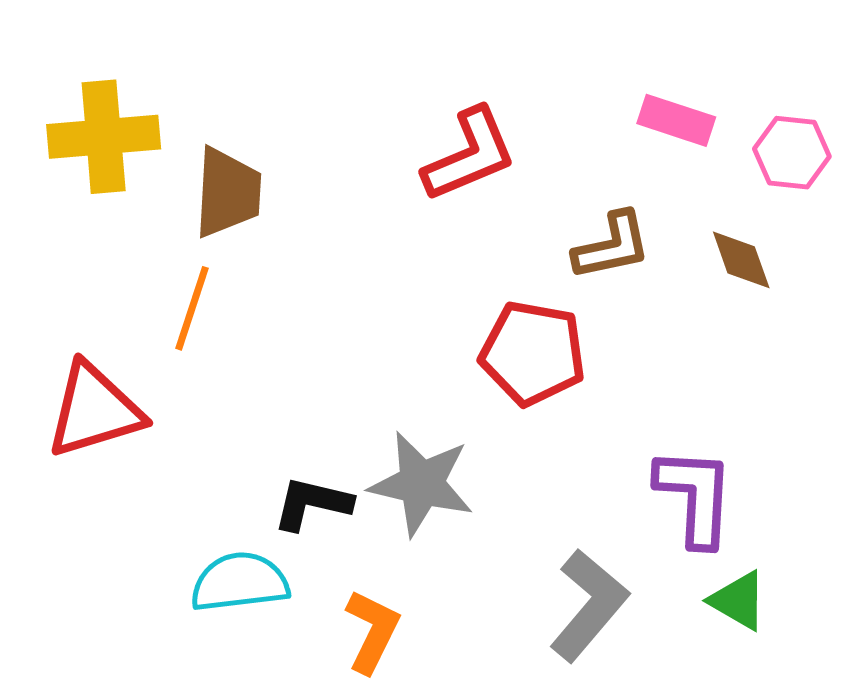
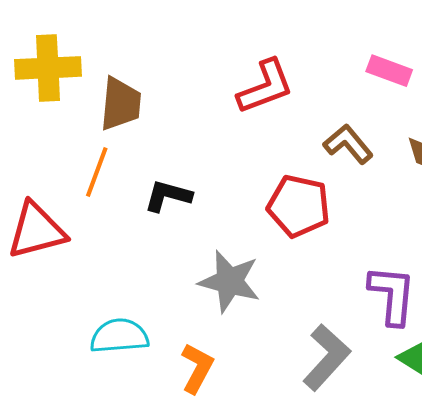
brown L-shape: (612, 246) -> (348, 144), turned -120
black L-shape: (312, 503) -> (168, 196), moved

